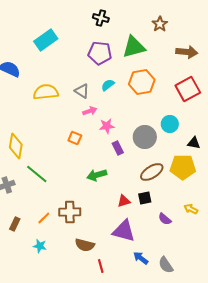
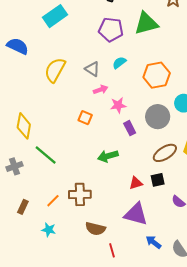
orange hexagon: (142, 82) -> (157, 75), moved
yellow semicircle: (46, 92) -> (55, 70), turned -55

